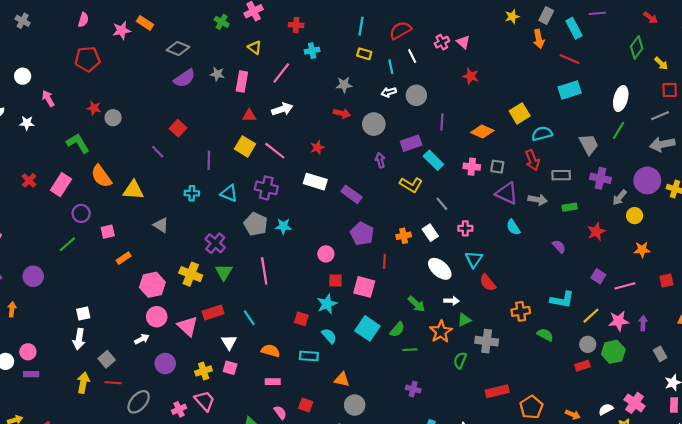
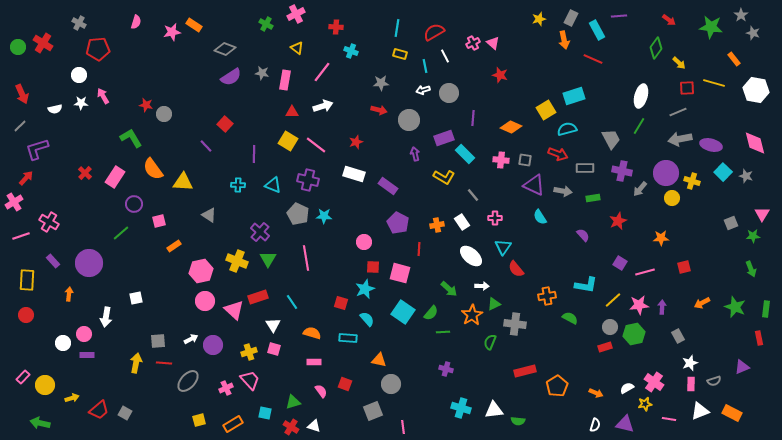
cyan cross: (312, 51) -> (351, 51), turned 32
red pentagon: (88, 59) -> (98, 49), moved
cyan rectangle: (570, 90) -> (574, 96), moved
white star: (27, 123) -> (81, 103), moved
red arrow: (532, 160) -> (558, 154), turned -48
yellow circle: (635, 216) -> (672, 198), moved
purple circle: (33, 276) -> (89, 263), size x1.4
white arrow: (79, 339) -> (106, 317), moved
white arrow: (142, 339) -> (191, 339), moved
gray square: (107, 359) -> (158, 341), turned 35

